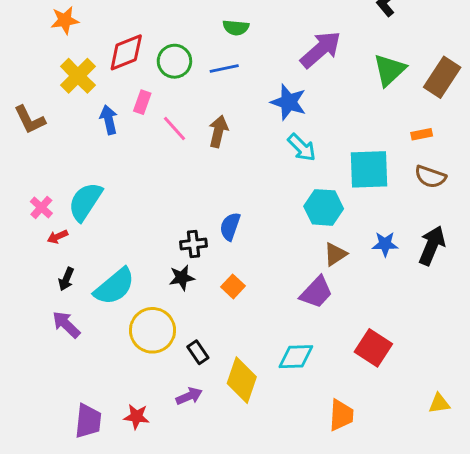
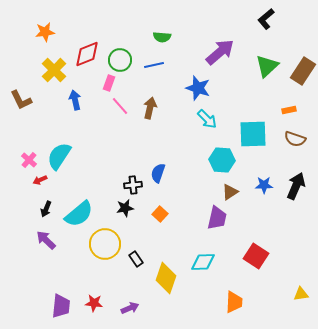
pink rectangle: (142, 102) -> (109, 83), moved
purple trapezoid: (316, 292) -> (217, 218), turned -30
purple arrow: (189, 396) -> (130, 308), moved

